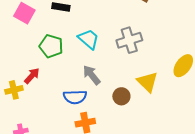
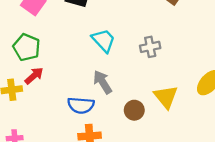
gray cross: (129, 40) -> (150, 47), size x0.7
green pentagon: (51, 46) -> (27, 47), moved

